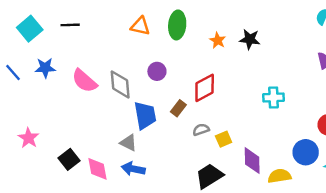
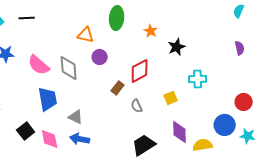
orange triangle: (140, 26) -> (86, 35), moved
black star: (250, 39) -> (177, 47), moved, turned -30
blue trapezoid: (145, 115) -> (48, 99), moved
gray semicircle: (201, 130) -> (137, 106), turned -96
yellow square: (224, 139) -> (171, 98), moved

